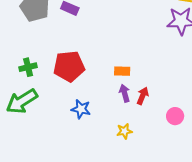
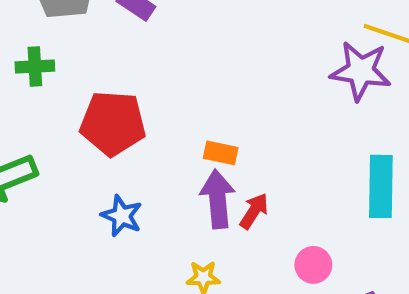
green cross: (28, 67) -> (35, 67), moved
purple arrow: (125, 93) -> (218, 199), size x1.5

